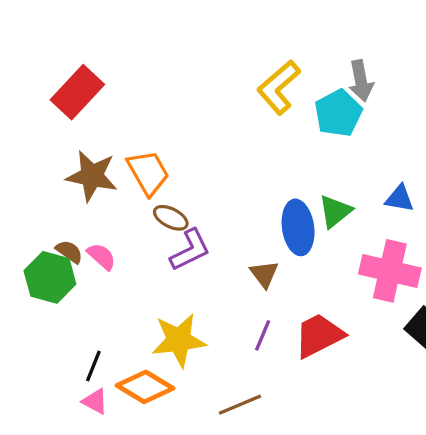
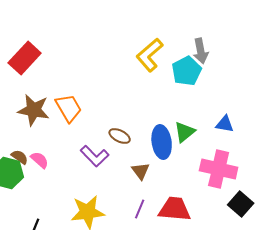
brown ellipse: (171, 218) -> (120, 136), moved
purple L-shape: (190, 250) -> (95, 156), turned 72
red trapezoid: (319, 335) -> (175, 209), turned 32

